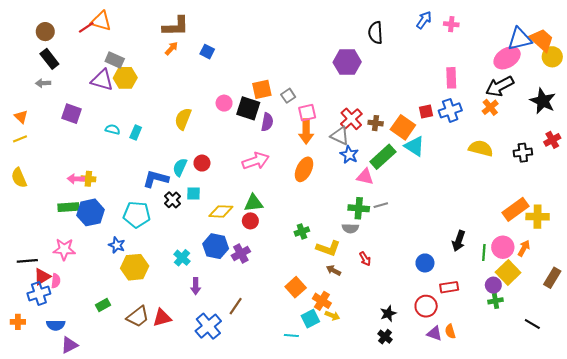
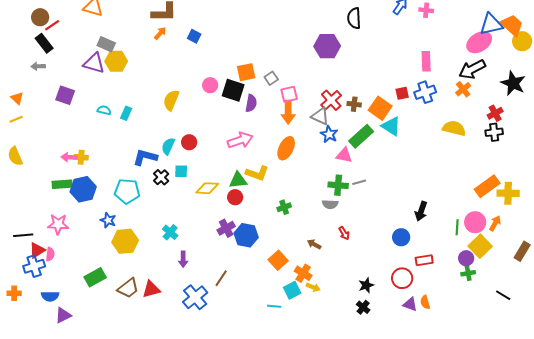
red line: (86, 27) -> (52, 25), moved
red cross: (552, 140) -> (495, 113), moved
black arrow: (459, 241) -> (421, 211), moved
blue hexagon: (216, 246) -> (246, 235), moved
yellow L-shape: (328, 248) -> (257, 173), moved
green rectangle: (103, 305) -> (95, 277), size x1.5

